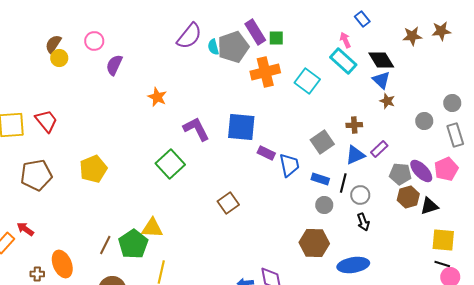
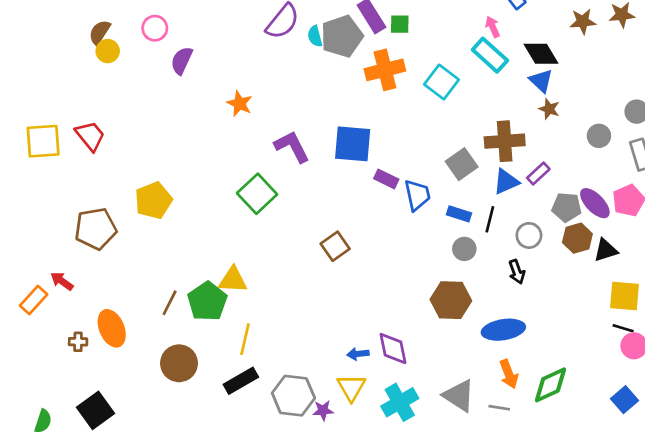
brown cross: (354, 125) -> (505, 141), size x1.8
brown pentagon: (36, 175) -> (96, 229), moved
gray circle: (360, 195) -> (529, 235), moved

